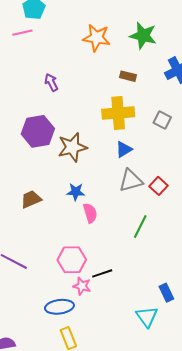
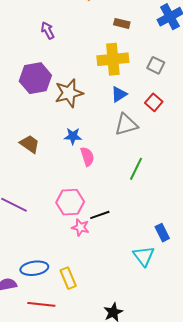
red square: (158, 186) -> (154, 102), moved
brown trapezoid: (31, 199) -> (30, 144), turned 60
blue ellipse: (59, 307) -> (34, 268), moved

